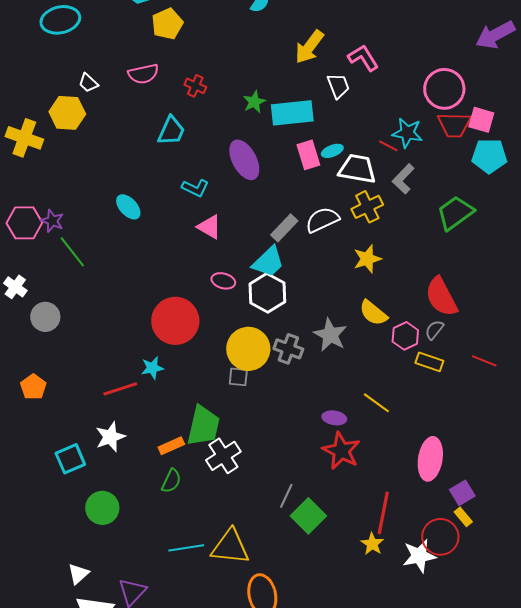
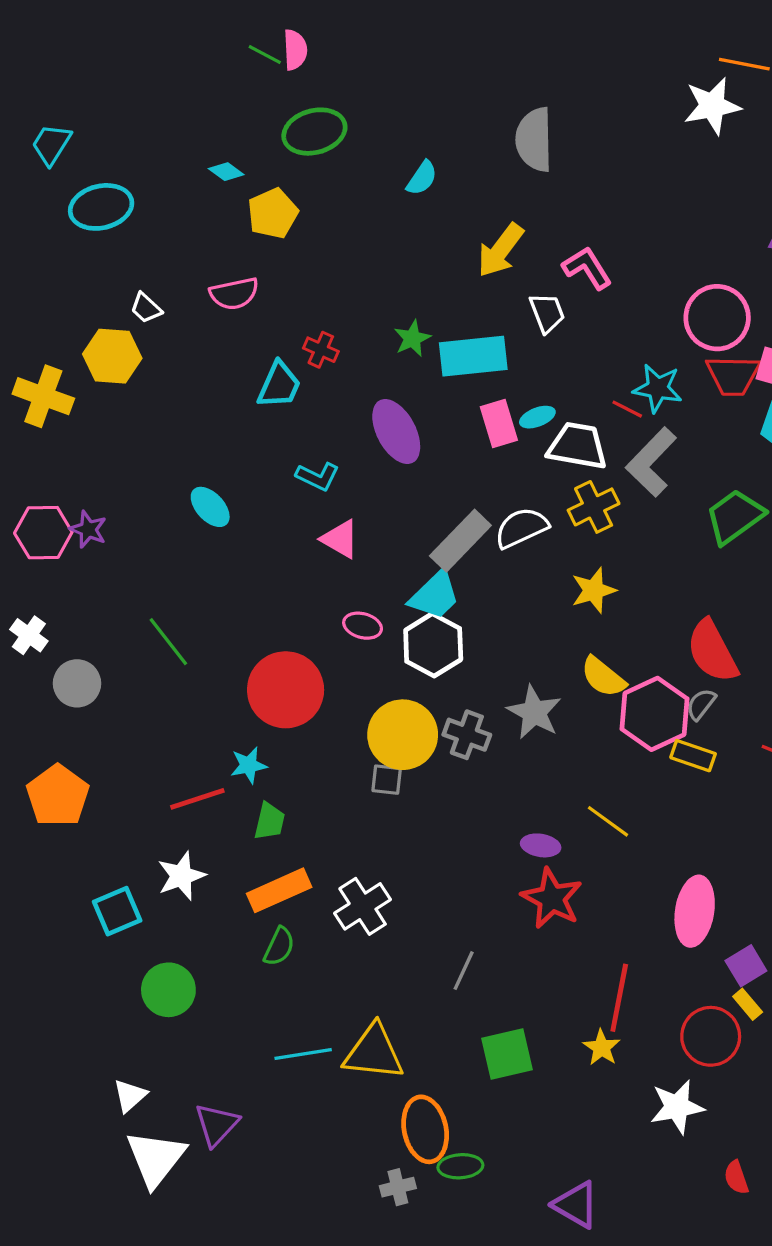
red cross: (195, 86) -> (321, 350), moved
gray L-shape: (403, 179) -> (651, 462), size x1.4
gray rectangle: (284, 228) -> (460, 541), size x1.4
green line: (72, 252) -> (168, 642), moved
pink hexagon: (405, 336) -> (655, 714), size x1.6
orange pentagon: (33, 387) -> (58, 796), size x1.5
green trapezoid: (203, 426) -> (270, 821), moved, size x0.6
orange rectangle: (171, 446) -> (279, 890), size x1.5
green square: (308, 516) -> (507, 1054), moved, turned 32
white star: (419, 556) -> (677, 1107), moved

